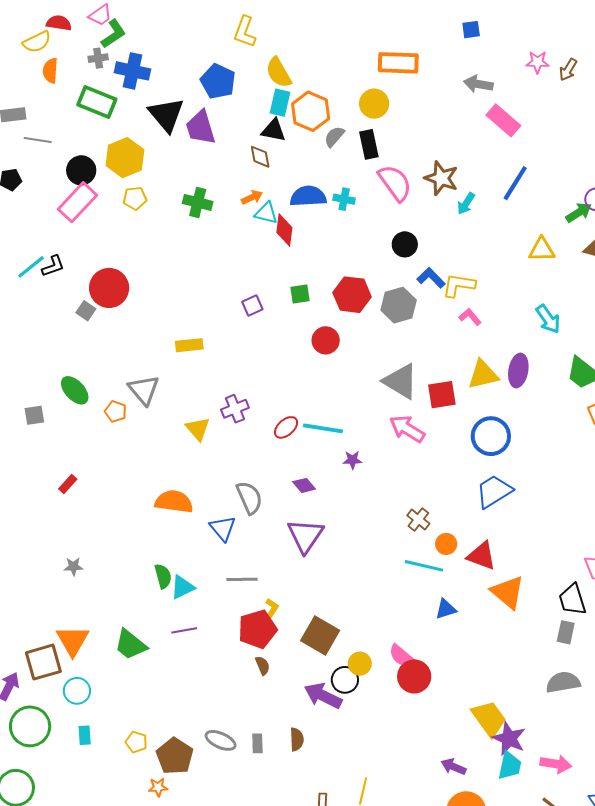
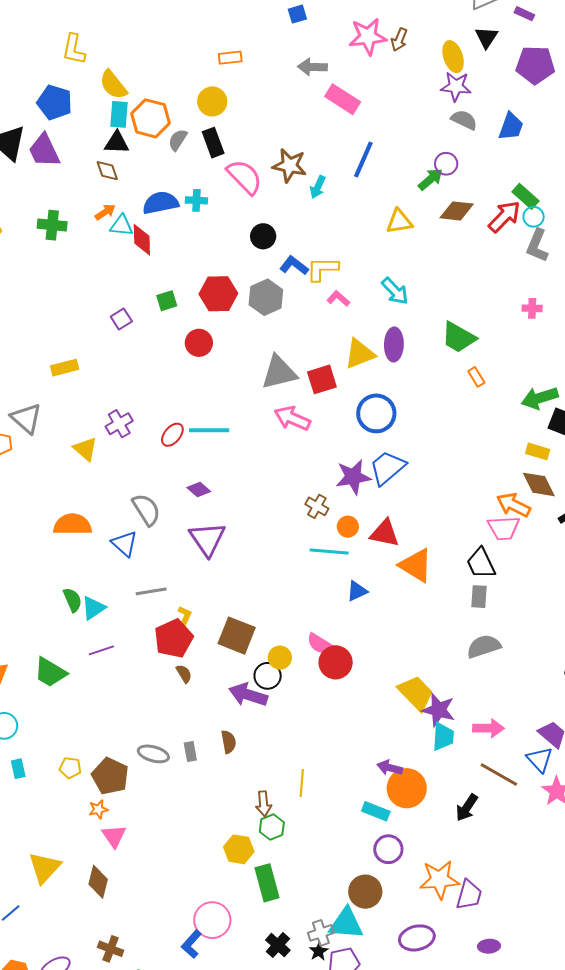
pink star: (537, 62) -> (368, 37), size x1.6
orange rectangle: (398, 63) -> (230, 58), size x0.6
cyan arrow: (548, 319) -> (395, 291), moved
gray triangle: (401, 381) -> (279, 372), turned -36
purple star: (352, 460) -> (353, 477), moved, size x1.8
purple arrow: (454, 767) -> (390, 768), moved

